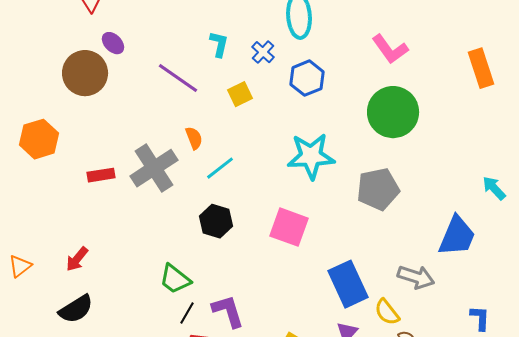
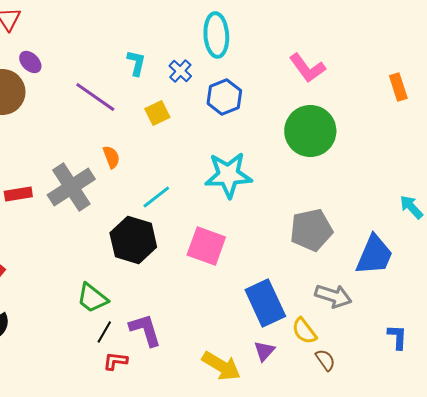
orange rectangle: (481, 68) -> (398, 87), size x0.7
cyan line: (220, 168) -> (156, 197), moved
gray pentagon: (378, 189) -> (311, 230), moved
black hexagon: (216, 221) -> (133, 240), size x1.4

